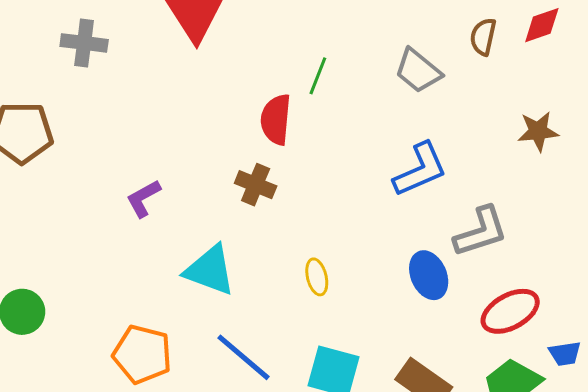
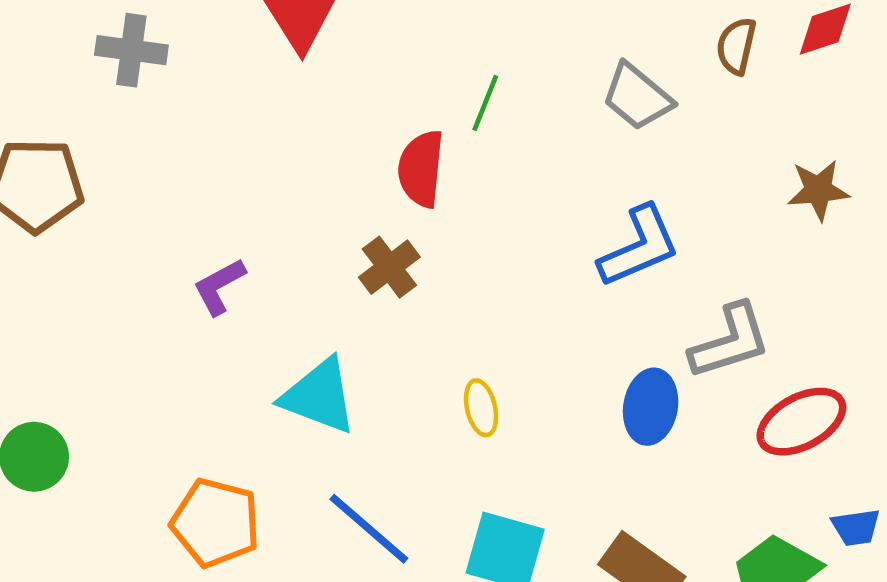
brown cross: (256, 185) -> (389, 267), turned 30
blue ellipse: (429, 275) -> (651, 407), turned 33
red ellipse: (510, 311) -> (801, 422), moved

